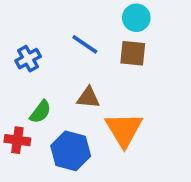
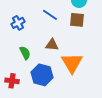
green semicircle: (40, 112) -> (25, 53), turned -64
red cross: (17, 140) -> (12, 81), moved

